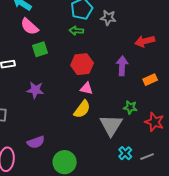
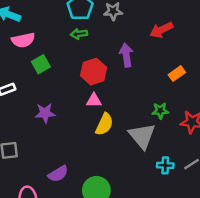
pink semicircle: (29, 27) -> (23, 40), turned -42
purple arrow: (122, 66) -> (126, 55), moved
pink triangle: (86, 88) -> (94, 100), moved
cyan cross: (125, 153) -> (165, 165), turned -32

